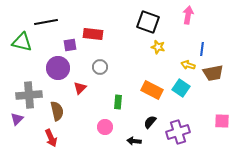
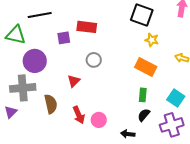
purple circle: (58, 68) -> (35, 61), moved
cyan square: (181, 88) -> (176, 98), moved
orange rectangle: (152, 90) -> (146, 67), moved
green rectangle: (118, 102) -> (143, 95), moved
red arrow: (51, 138) -> (79, 115), moved

